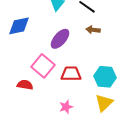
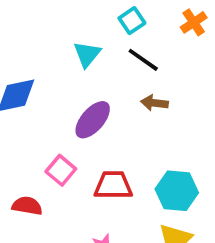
pink square: (43, 66) -> (61, 170), size x0.7

